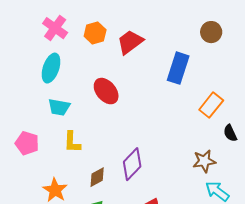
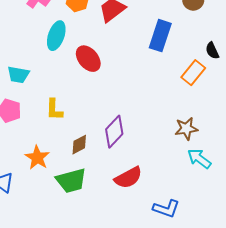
cyan ellipse: (51, 68) -> (56, 36), moved
cyan trapezoid: (59, 107) -> (18, 75), moved
black semicircle: (230, 133) -> (212, 51), moved

